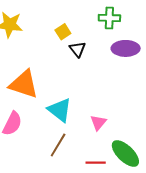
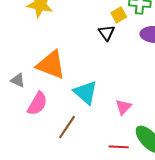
yellow square: (63, 32) -> (119, 15), moved
brown line: (58, 145) -> (67, 127), moved

